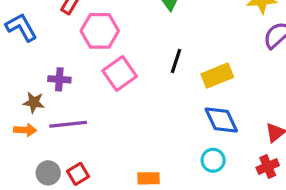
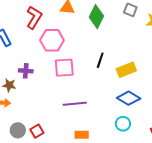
pink square: (120, 74) -> (64, 68), turned 30
blue diamond: (221, 120) -> (129, 98), turned -35
purple line: (68, 124) -> (75, 104), moved

